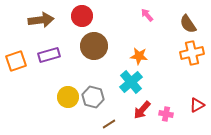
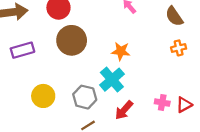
orange cross: (192, 53) -> (179, 48), size x0.6
gray hexagon: (93, 97) -> (85, 97), moved
pink cross: (166, 114) -> (162, 103), moved

